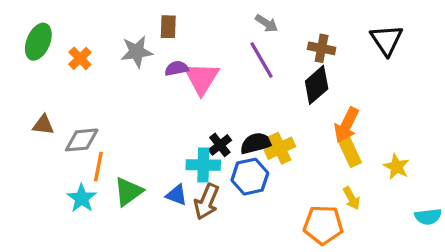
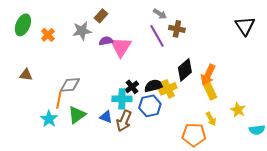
brown rectangle: (168, 27) -> (101, 16), turned 40
black triangle: (386, 40) -> (245, 26), moved
brown cross: (322, 48) -> (177, 29), moved
black diamond: (317, 85) -> (185, 70), moved
gray diamond: (82, 140) -> (70, 85), moved
yellow star: (396, 167) -> (238, 110), moved

